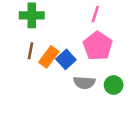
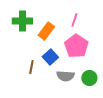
brown line: (31, 51) -> (31, 67), moved
orange rectangle: (49, 57) -> (46, 31), moved

